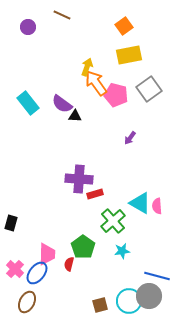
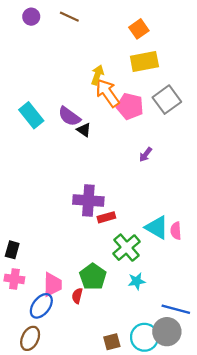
purple circle: (28, 27) -> (31, 17), moved
black triangle: (75, 116) -> (84, 130), turned 32
pink cross: (15, 269) -> (14, 279), moved, turned -36

